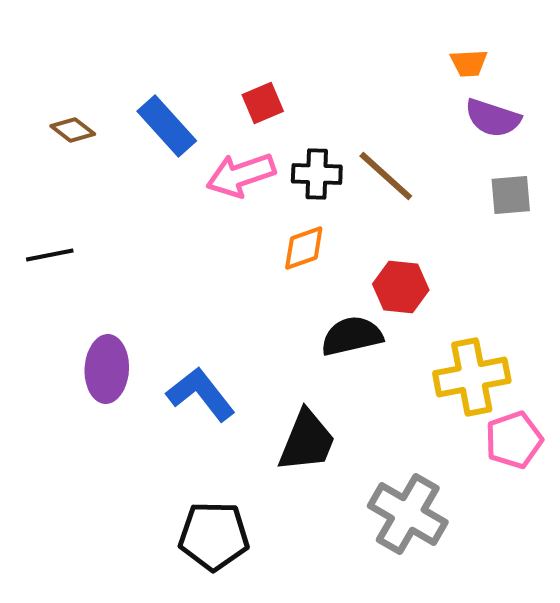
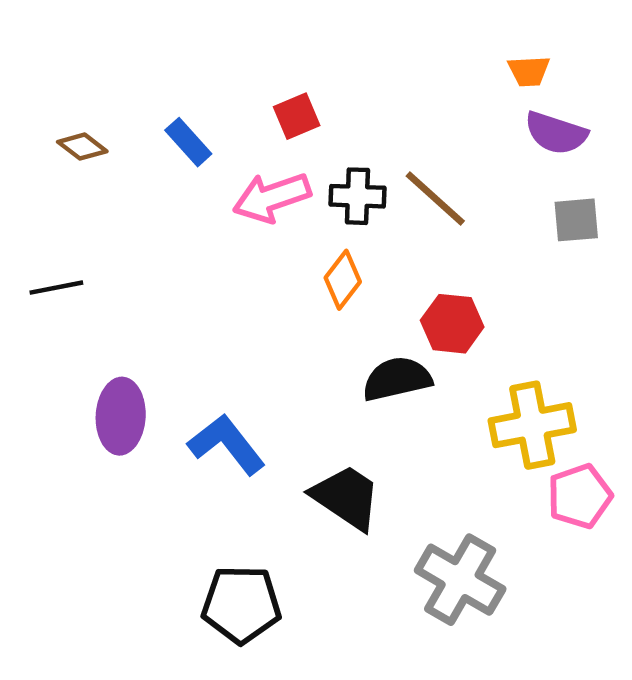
blue rectangle: (167, 126) -> (188, 142), size x0.7
orange diamond: (304, 248) -> (343, 280), turned -33
black trapezoid: (307, 441) -> (346, 497), turned -78

